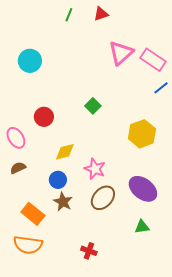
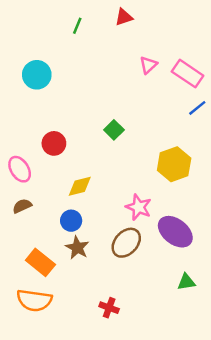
green line: (69, 15) -> (77, 26), moved
pink triangle: (121, 53) -> (148, 65), size x0.6
pink star: (95, 169) -> (139, 207), moved
green triangle: (142, 227) -> (186, 282), moved

